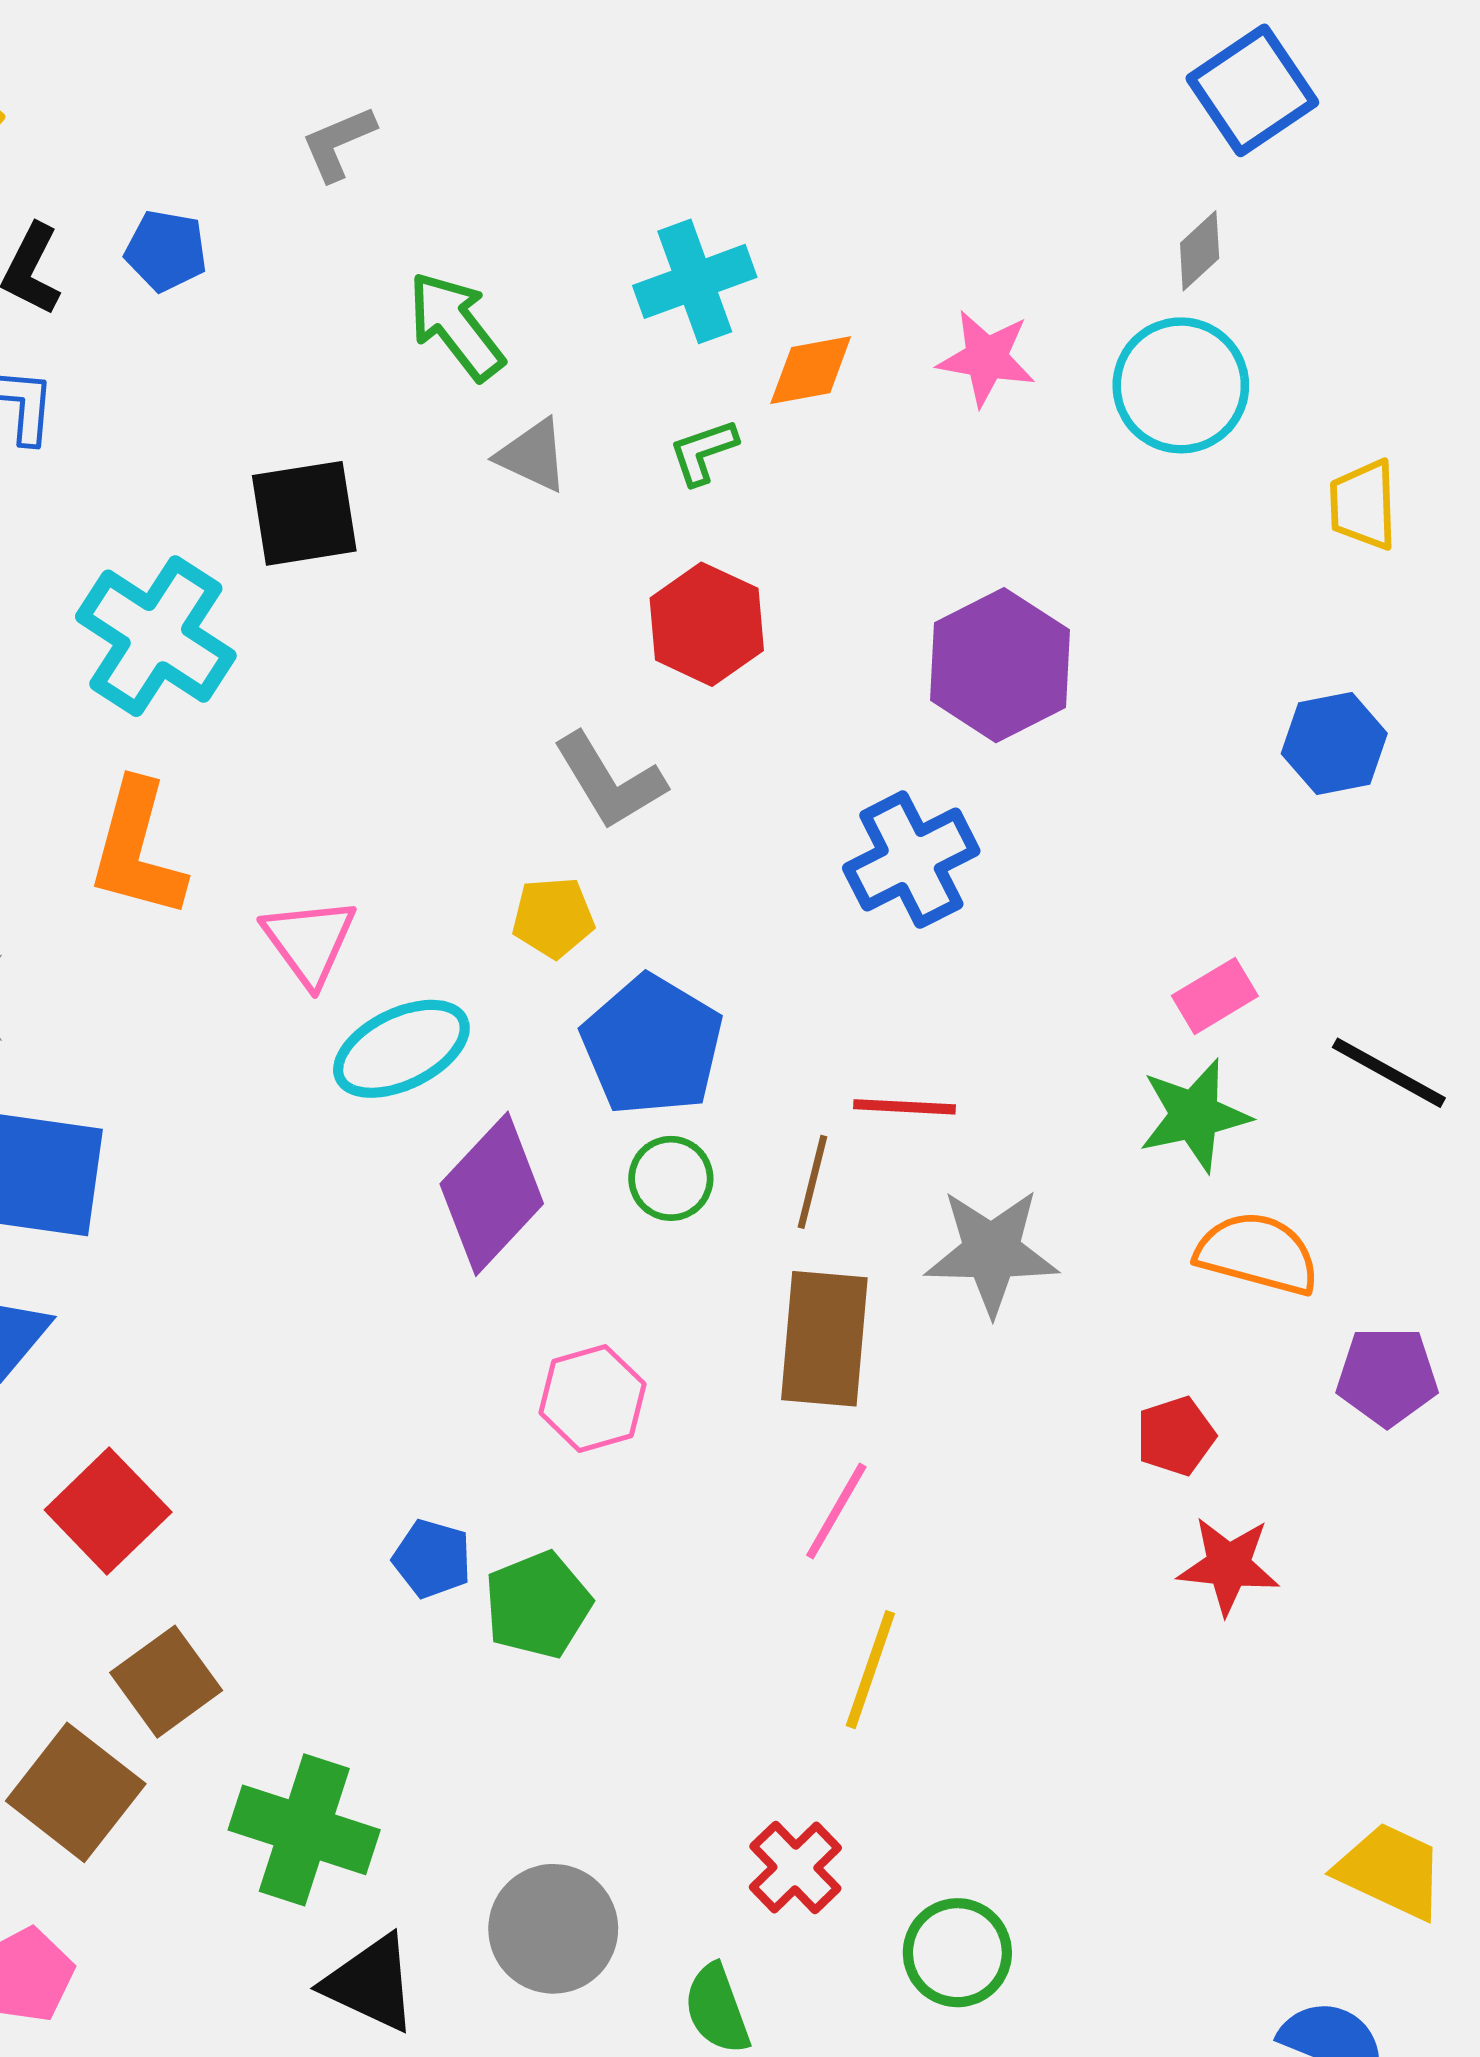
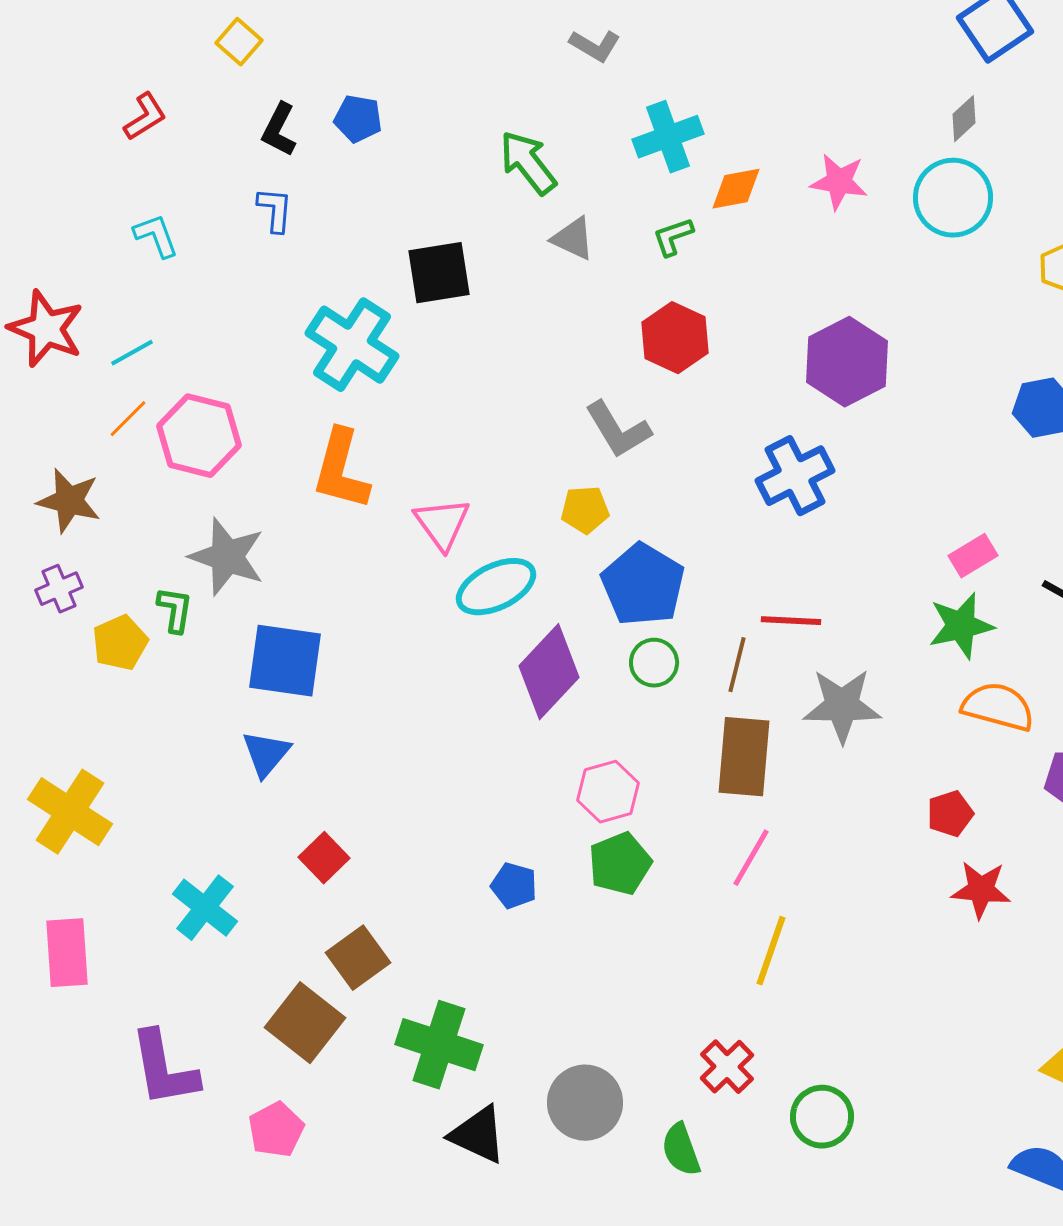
gray L-shape: (338, 143) -> (595, 46), moved, turned -126
red square: (108, 1511) -> (324, 858), size x0.7
green pentagon: (538, 1605) -> (620, 864), moved

